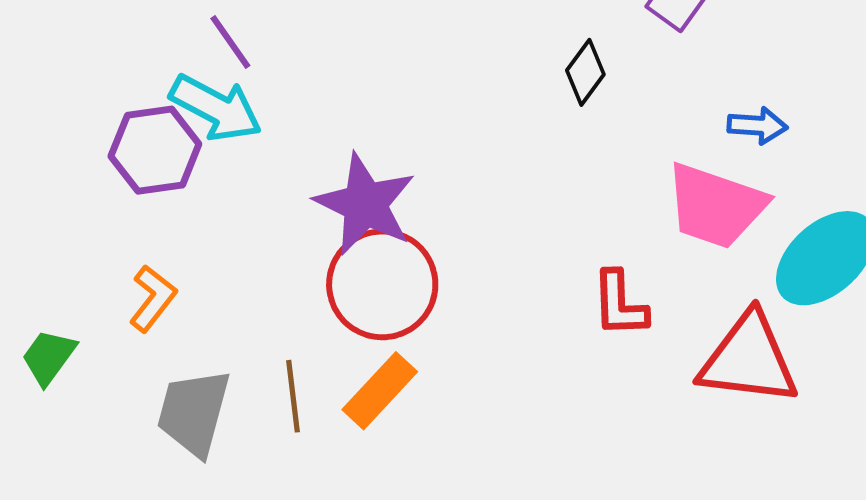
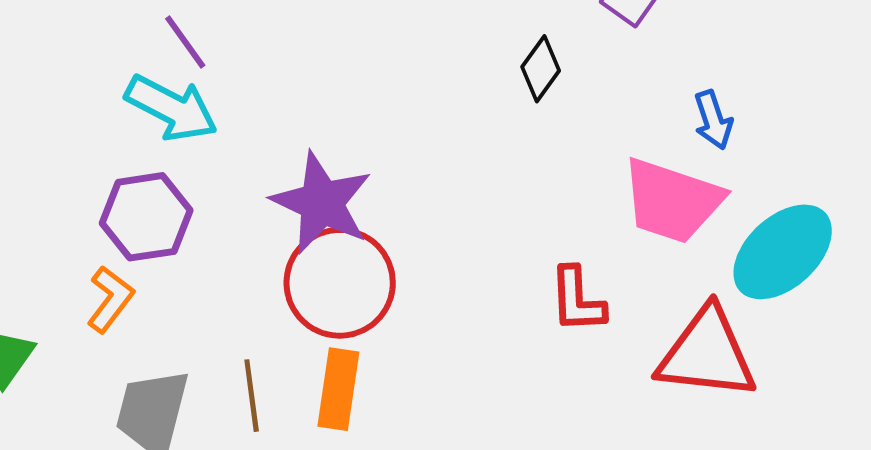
blue arrow: (757, 126) -> (713, 120), turned 68
purple hexagon: (155, 150) -> (146, 217), moved
orange rectangle: (380, 391) -> (338, 389), turned -34

